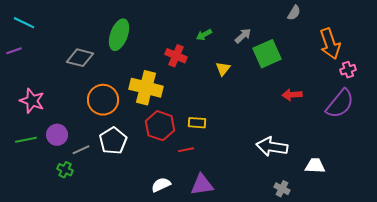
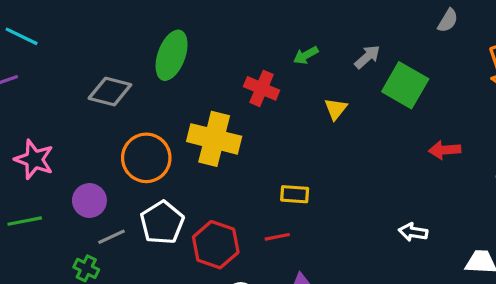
green square: (267, 54) -> (405, 85), turned -36
red hexagon: (160, 126) -> (216, 245), moved
purple circle: (57, 135) -> (89, 200), moved
white arrow: (272, 147) -> (413, 232), size x0.6

